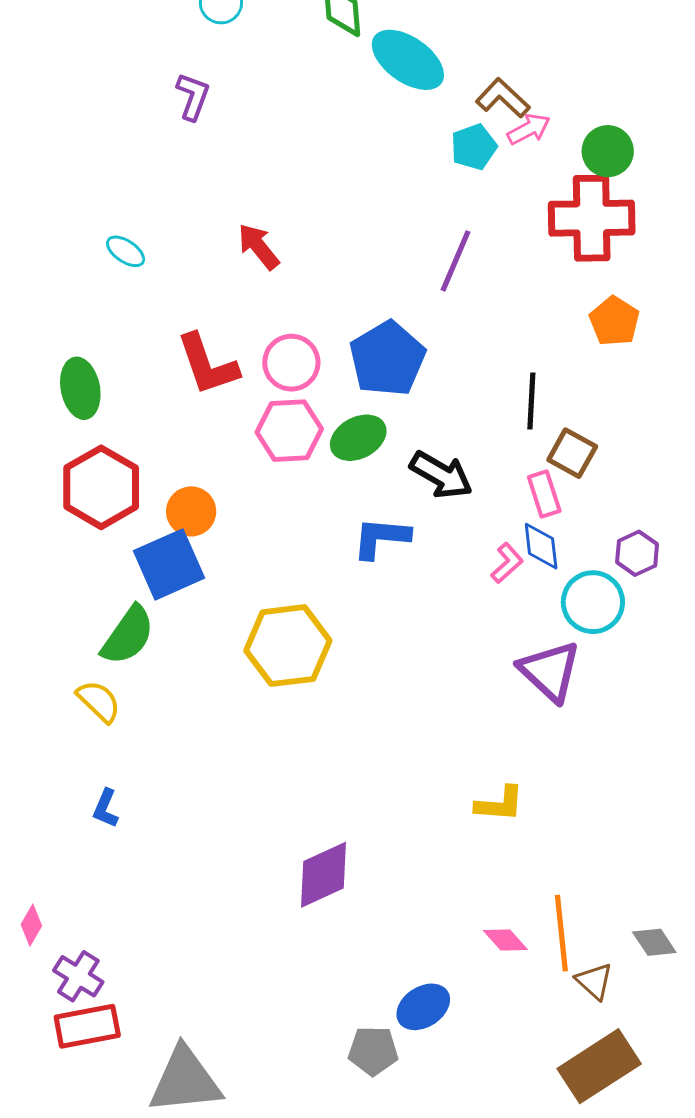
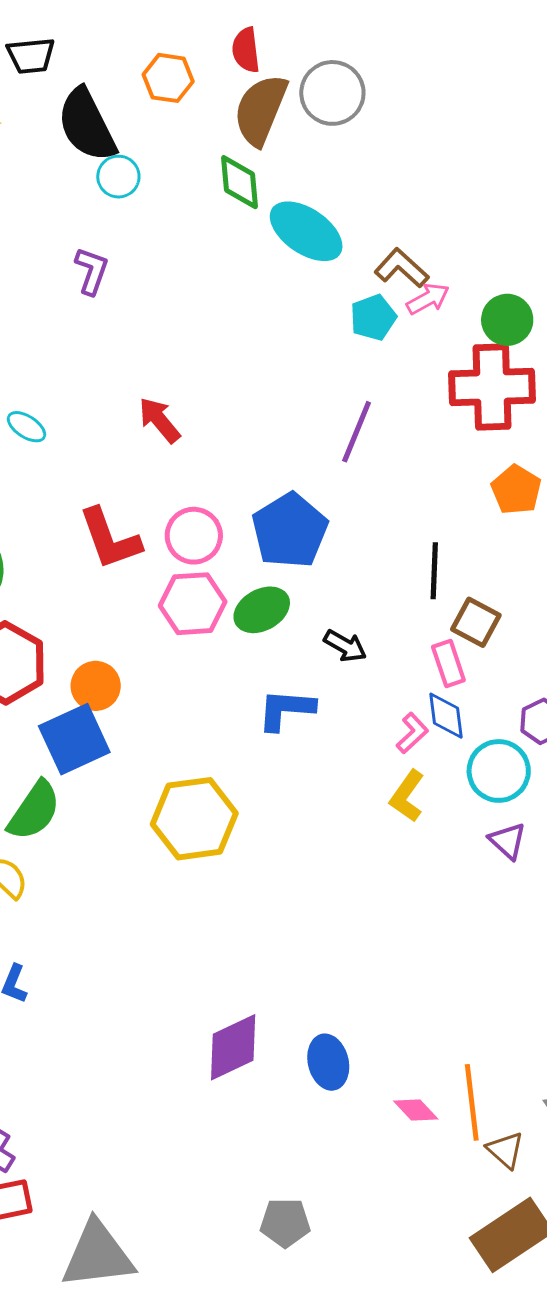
black arrow: (441, 475) -> (345, 646), size x0.7
purple triangle: (550, 671) -> (508, 841), moved, size x0.6
yellow L-shape: (500, 804) -> (407, 796), moved, turned 122
blue ellipse: (423, 1007) -> (328, 1062), moved, turned -70

